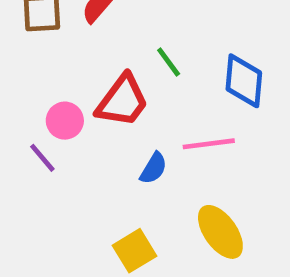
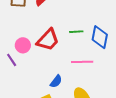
green line: (169, 62) -> (76, 32), moved, turned -64
blue semicircle: (154, 168) -> (56, 81), moved

